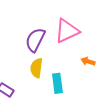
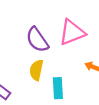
purple semicircle: (35, 40) -> (37, 40), turned -65

